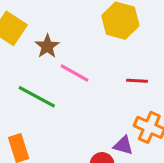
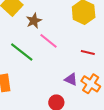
purple triangle: (123, 145) -> (71, 79), moved

